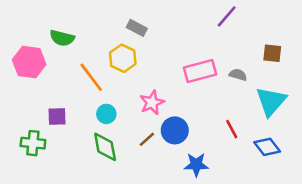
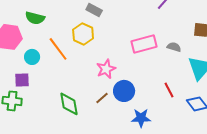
cyan circle: (106, 114) -> (32, 57), moved
purple square: (57, 116) -> (22, 80), moved

